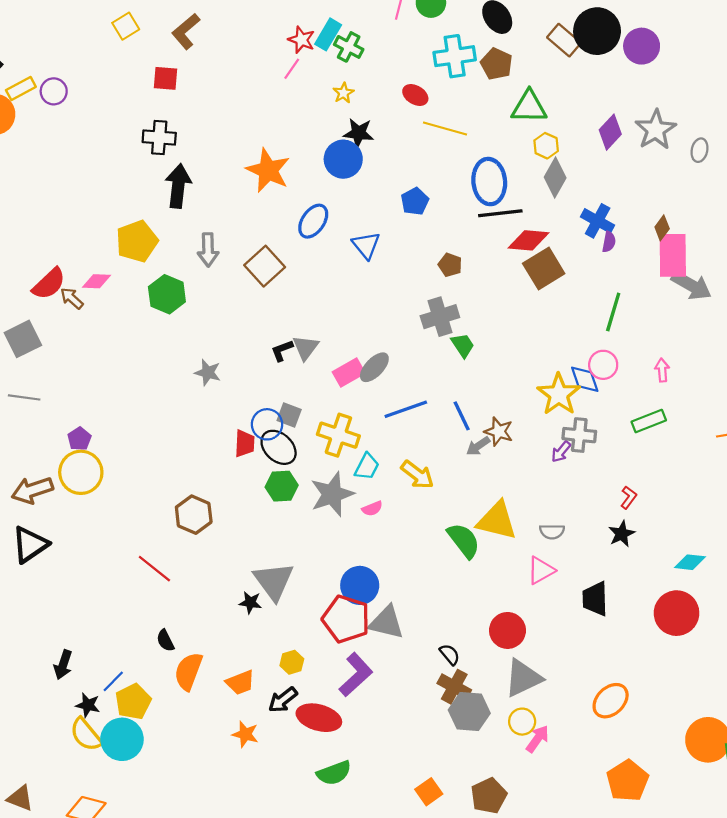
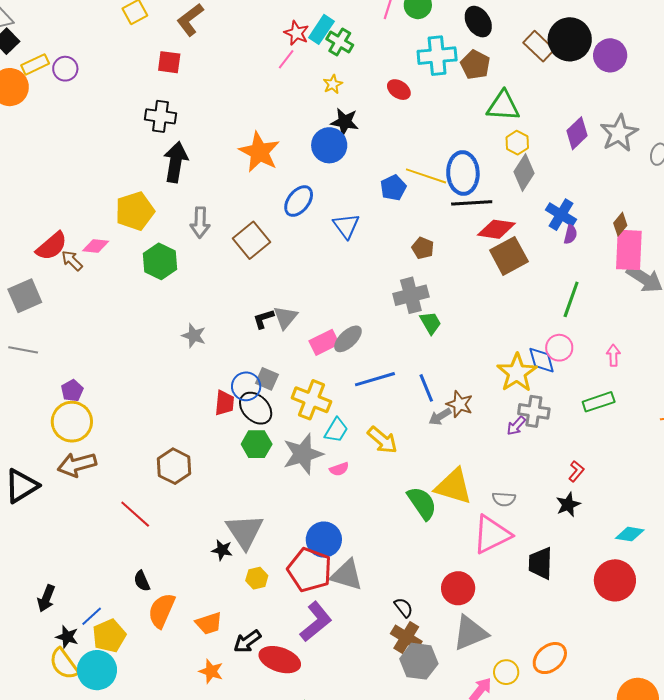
yellow line: (445, 129) -> (426, 176), moved
brown arrow: (32, 490) -> (77, 465), moved
pink triangle: (541, 570) -> (492, 534), size x1.5
yellow hexagon: (292, 662) -> (257, 578), moved
yellow circle: (522, 722) -> (506, 672), moved

